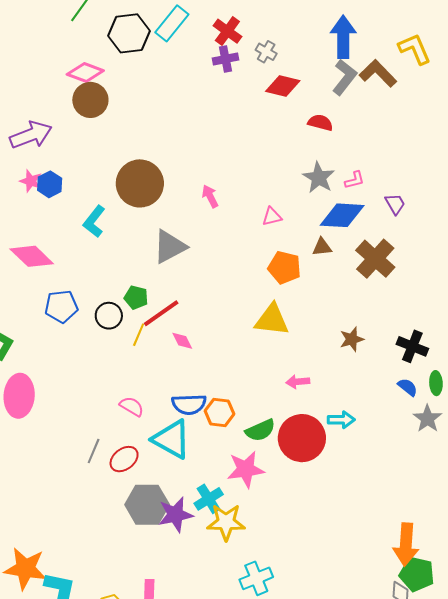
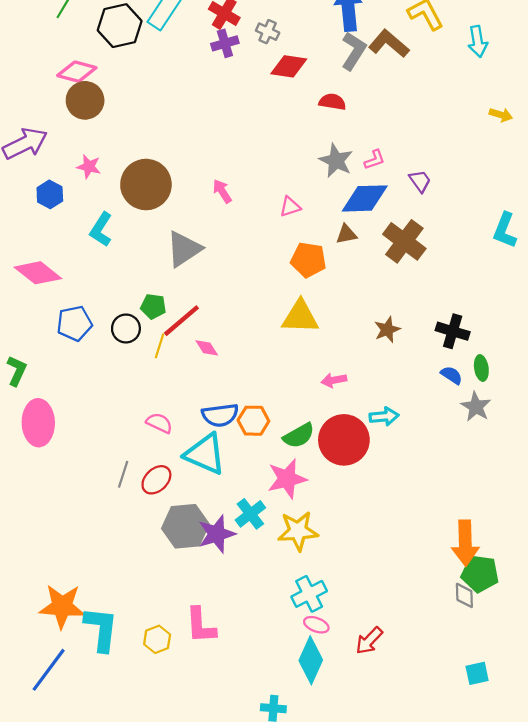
pink star: (31, 181) -> (89, 167), moved
yellow star: (226, 522) -> (298, 531), moved

